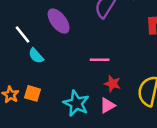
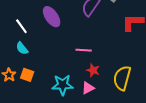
cyan semicircle: (36, 56) -> (22, 48), moved
cyan star: (76, 103) -> (62, 85), turned -30

